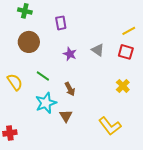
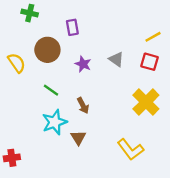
brown circle: (29, 42) -> (47, 50), moved
yellow semicircle: (15, 82) -> (17, 63), moved
yellow cross: (123, 86) -> (146, 102), size x1.6

